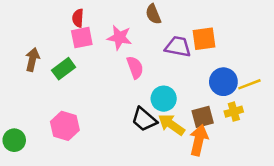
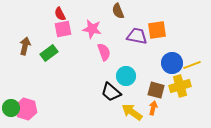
red semicircle: (78, 18) -> (60, 14), turned -32
yellow cross: (234, 112) -> (180, 86), size x1.5
brown square: (203, 117) -> (156, 90), turned 30
yellow arrow: (171, 125) -> (132, 112), moved
pink hexagon: (65, 126) -> (26, 109), moved
orange arrow: (199, 140) -> (153, 108), size x0.6

